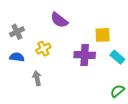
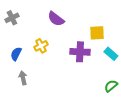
gray cross: (17, 32) -> (12, 18), moved
blue semicircle: (17, 57) -> (16, 54), turned -72
gray arrow: (37, 78) -> (23, 78), moved

